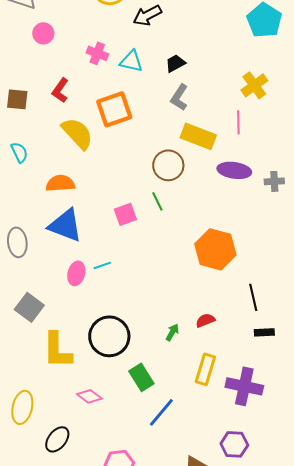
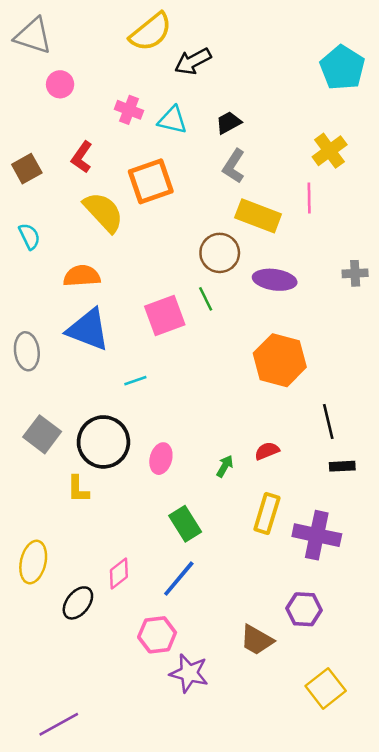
brown square: (17, 99) -> (27, 169), turned -35
purple ellipse: (234, 170) -> (275, 280), moved
pink square: (125, 214) -> (165, 315), size x1.4
pink ellipse: (76, 273) -> (161, 459), moved
black circle: (109, 336) -> (103, 442), moved
yellow L-shape: (57, 350) -> (78, 489), size x0.6
pink diamond: (89, 396) -> (119, 574), moved, turned -75
blue line: (161, 412) -> (179, 579), moved

